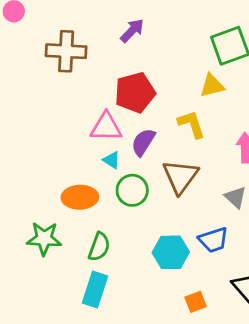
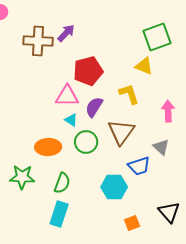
purple arrow: (132, 31) -> (66, 33), moved
yellow triangle: (212, 86) -> (144, 66), turned 36
blue trapezoid: (213, 240) -> (139, 166), moved

